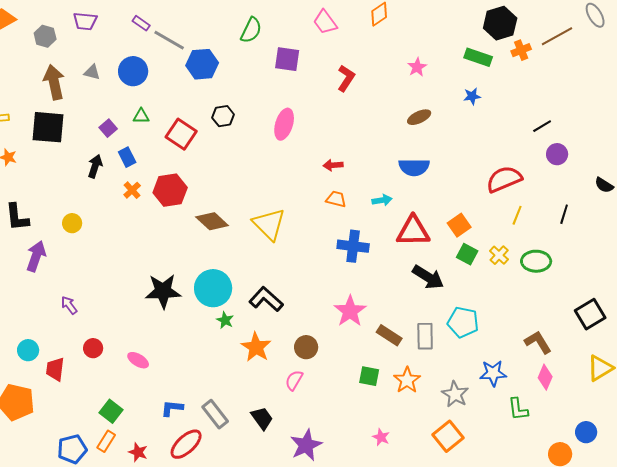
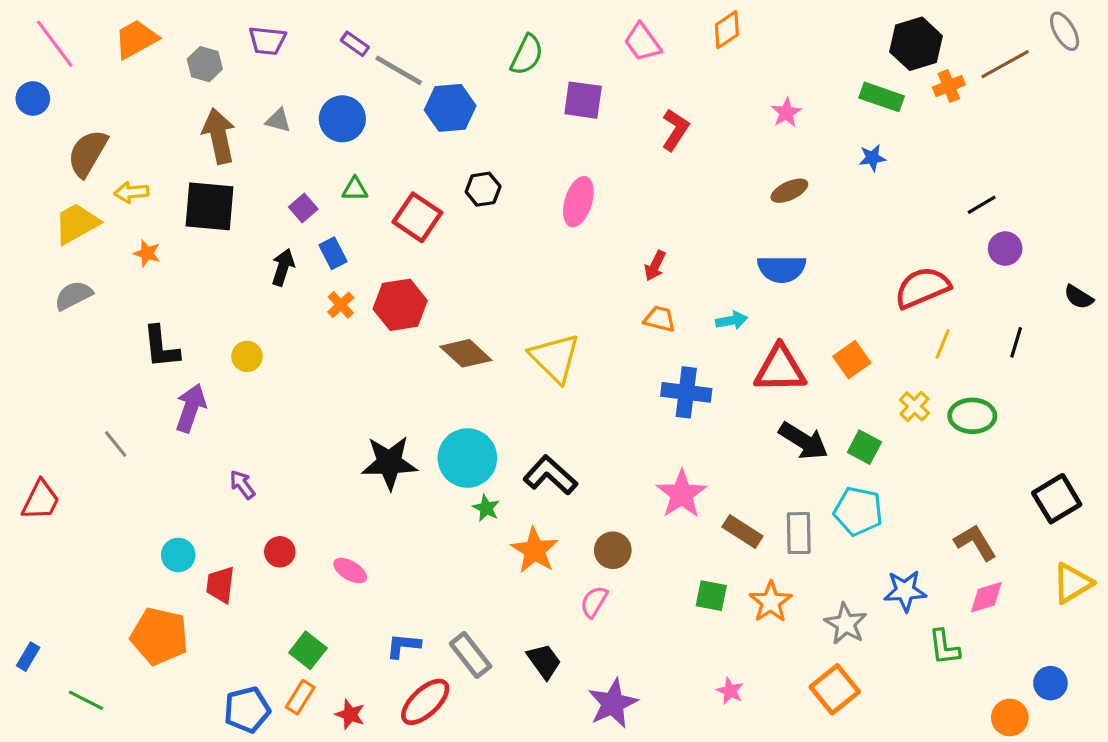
red arrow: (333, 165) -> (655, 266), turned -60
green square: (467, 254) -> (864, 447), moved
pink diamond: (545, 377) -> (986, 597), turned 50

